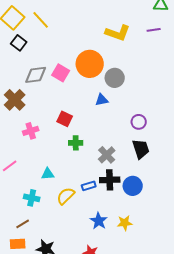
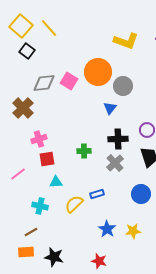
blue triangle: (102, 100) -> (110, 108), turned -40
red square: (65, 119) -> (47, 159), moved, turned -35
black cross: (110, 180) -> (118, 139), moved

